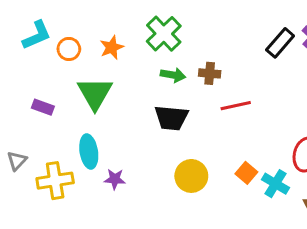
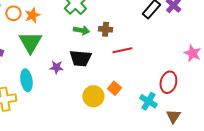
orange star: (112, 47) -> (32, 15), moved
orange square: (246, 173) -> (114, 88), moved
purple star: (115, 179) -> (56, 67), moved

